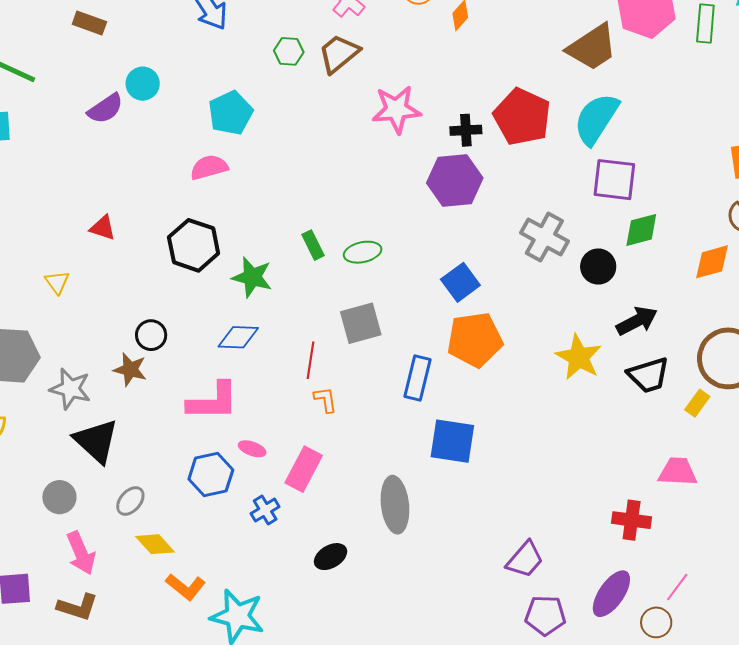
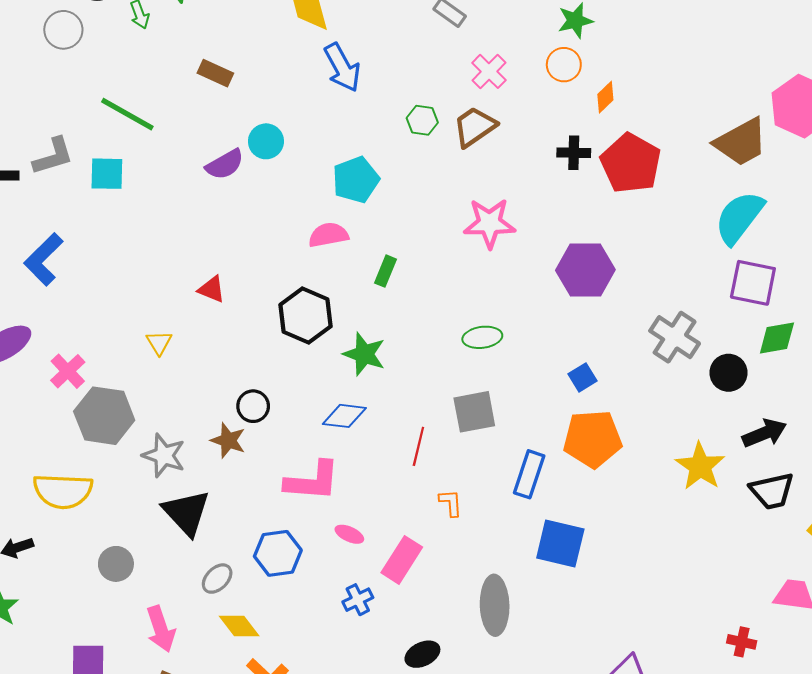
pink star: (396, 109) -> (489, 223), moved
red pentagon: (522, 117) -> (631, 163), moved
black cross: (466, 130) -> (574, 153), moved
green rectangle: (313, 245) -> (385, 271), moved, turned 44
blue square: (460, 282) -> (582, 377), size x0.7
orange L-shape: (325, 400) -> (451, 503), moved
blue hexagon: (211, 474) -> (278, 553), moved
gray circle: (59, 497) -> (116, 564), moved
red cross: (632, 520) -> (742, 642), size x0.7

